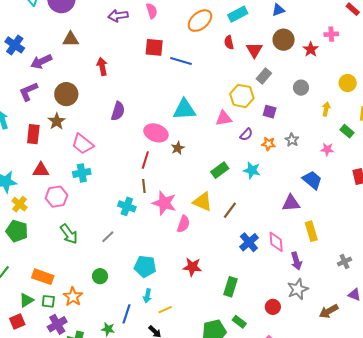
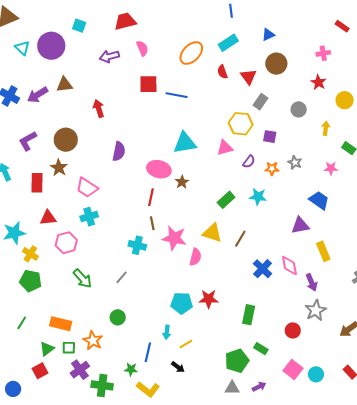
red star: (311, 49) -> (318, 82), moved
purple arrow: (41, 62) -> (38, 95), moved
cyan pentagon: (145, 266) -> (182, 303), moved

